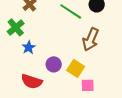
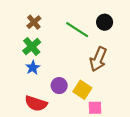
green cross: (16, 27) -> (32, 46), moved

